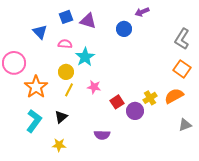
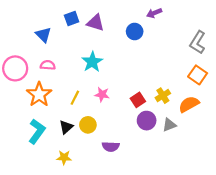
pink semicircle: (65, 44) -> (48, 65), moved
yellow circle: (66, 72) -> (88, 125), moved
yellow cross: (150, 98) -> (163, 96), moved
red square: (117, 102) -> (138, 100), moved
gray triangle: (185, 125) -> (169, 125), moved

